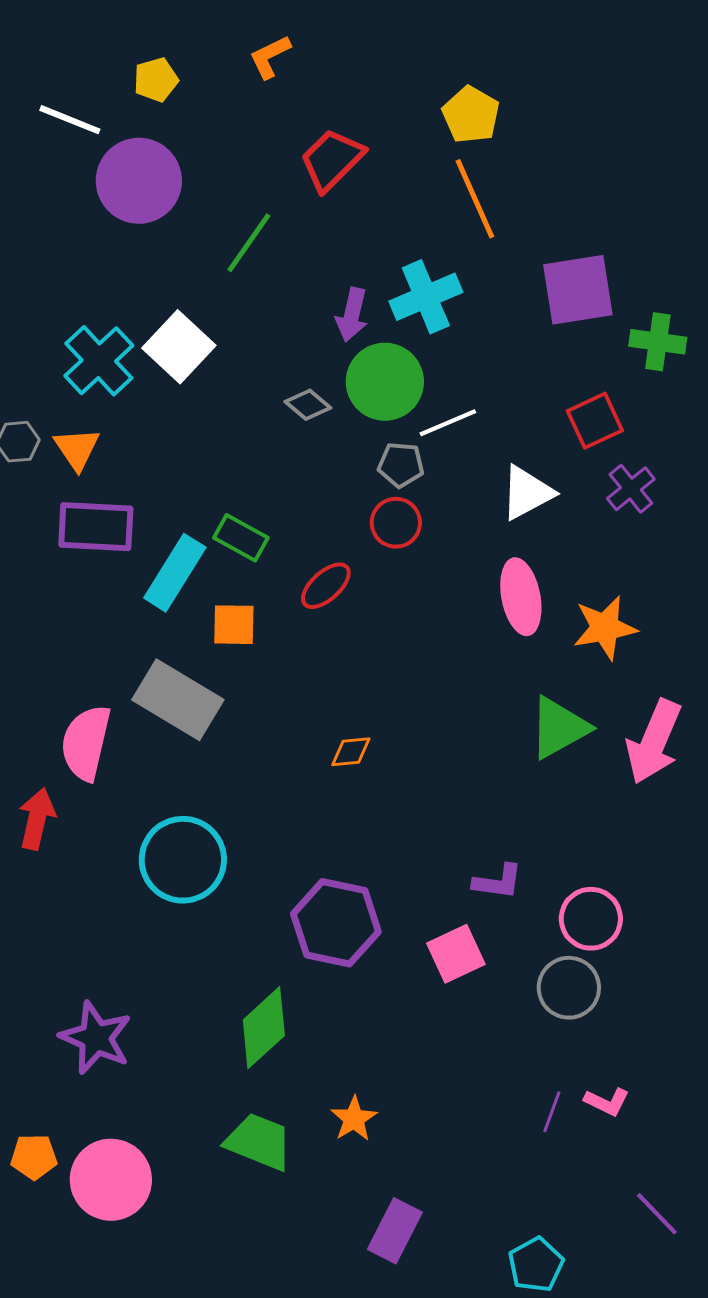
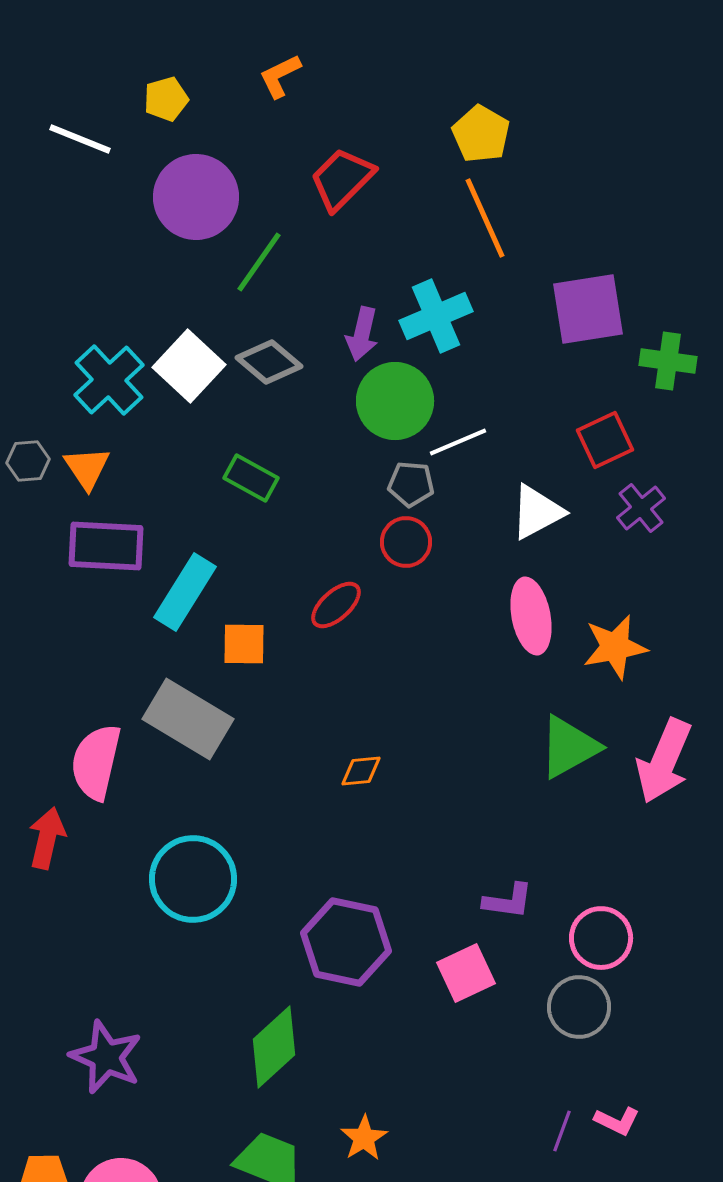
purple circle: (139, 181) -> (196, 197), moved
gray diamond: (308, 405) -> (269, 362), moved, size x1.4
green rectangle: (241, 538) -> (251, 478), moved

